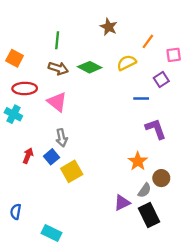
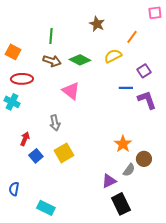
pink square: (174, 55) -> (155, 13), moved
pink triangle: (57, 102) -> (71, 91), moved
purple L-shape: (156, 129) -> (147, 100), moved
blue square: (52, 157) -> (36, 156), moved
black rectangle: (149, 215) -> (121, 204), moved

